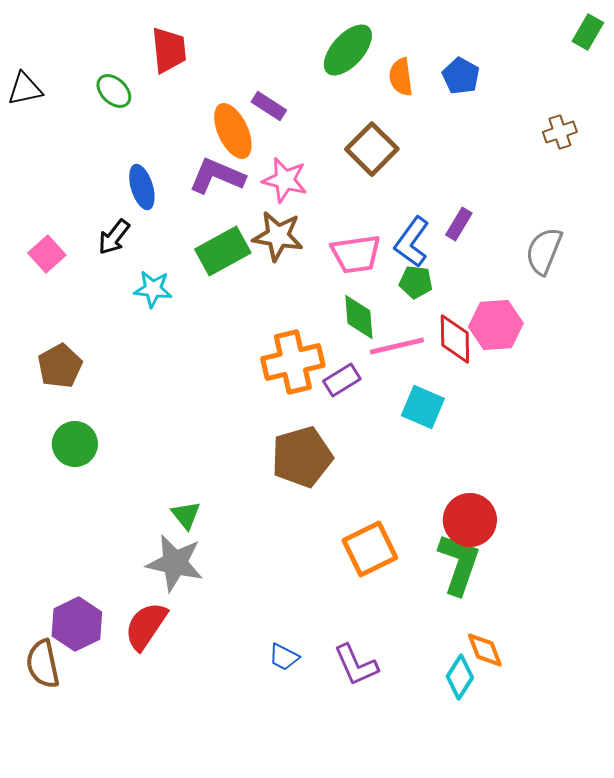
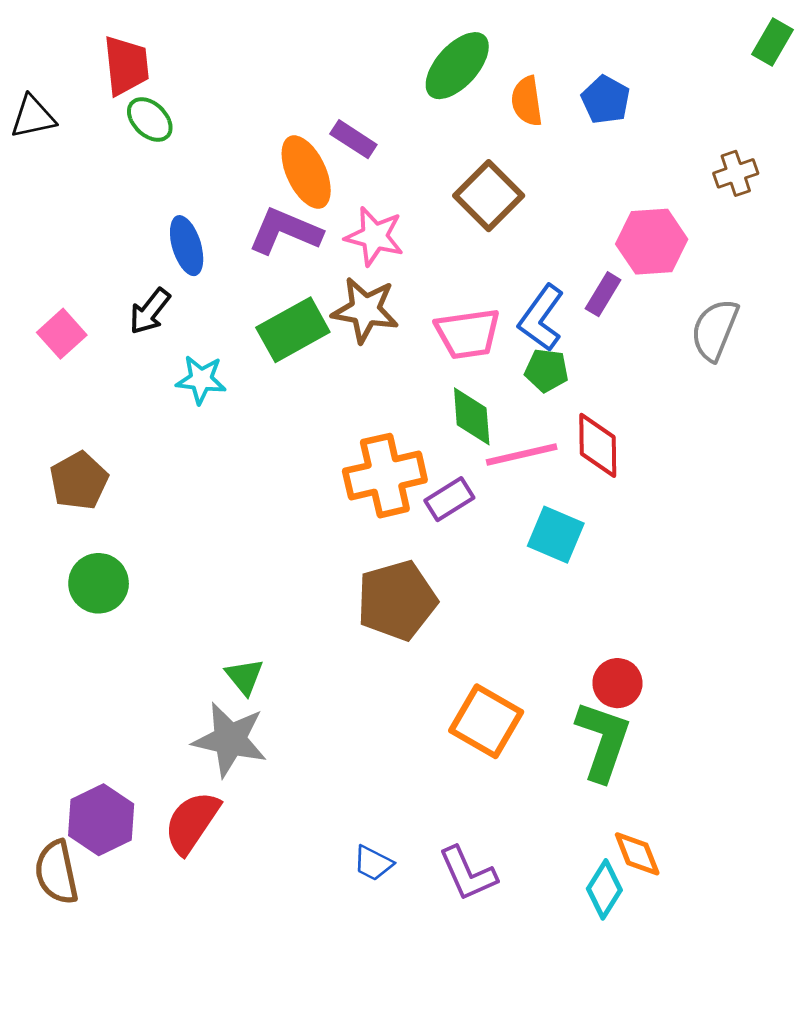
red trapezoid: (169, 50) -> (126, 66), moved
pink hexagon: (496, 325) -> (652, 242), moved
red circle: (470, 520) -> (617, 683), size x0.7
orange square: (370, 549) -> (486, 721), turned -34

